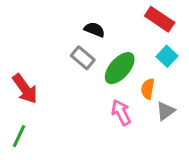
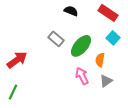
black semicircle: (94, 30) -> (71, 11), moved
red arrow: (25, 89) -> (17, 60), turned -90
gray triangle: (166, 111) -> (106, 81), moved

